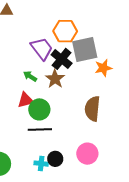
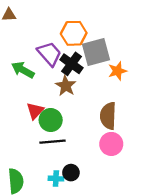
green arrow: (30, 76) -> (23, 70), moved, size x1.5
red triangle: (26, 100) -> (35, 111), turned -30
pink circle: (87, 154) -> (111, 144), moved

